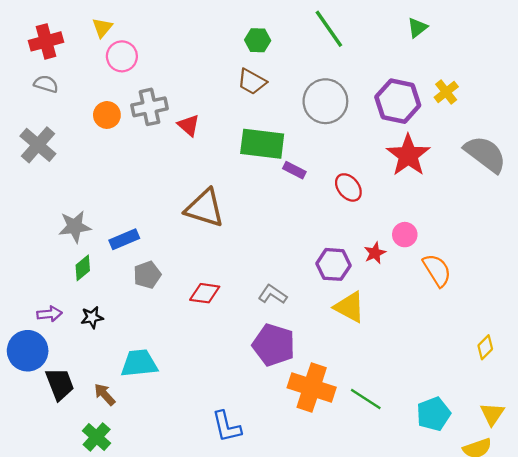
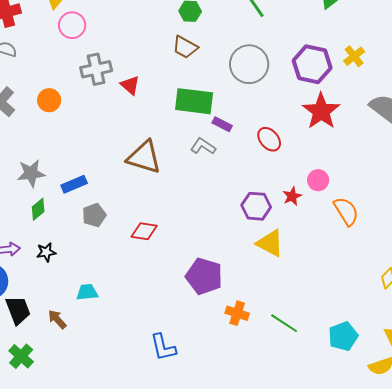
orange circle: (107, 115) -> (49, 100), moved
gray L-shape: (273, 294) -> (203, 146), moved
cyan trapezoid: (139, 363) -> (87, 292), size x0.7
orange cross: (312, 388) -> (237, 313), size x0.6
green cross: (97, 437) -> (21, 356), moved

